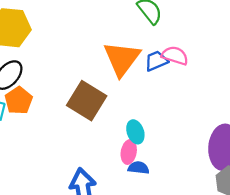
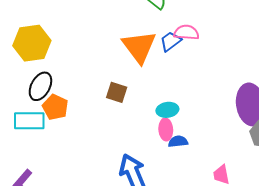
brown square: (87, 101) -> (117, 92), size x0.6
cyan ellipse: (135, 132) -> (167, 110), turned -65

